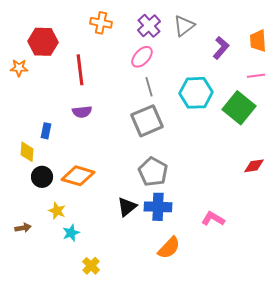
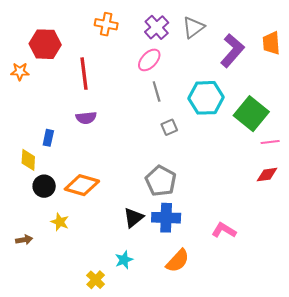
purple L-shape: (221, 48) -> (232, 50), size x1.4
pink line: (256, 76) -> (270, 142), moved
gray square: (147, 121) -> (169, 127), moved, size x0.5
cyan star: (71, 233) -> (124, 260), moved

